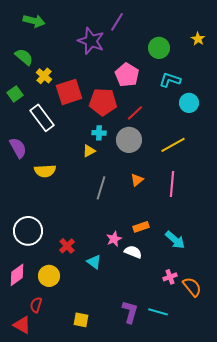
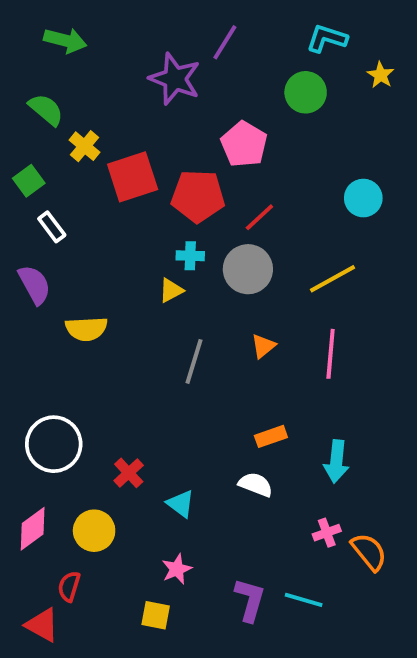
cyan L-shape: (170, 80) -> (327, 38), moved
white rectangle: (42, 118) -> (52, 227), moved, size x0.6
pink star: (114, 239) -> (177, 569), moved
cyan arrow: (175, 240) -> (336, 461), turned 55

